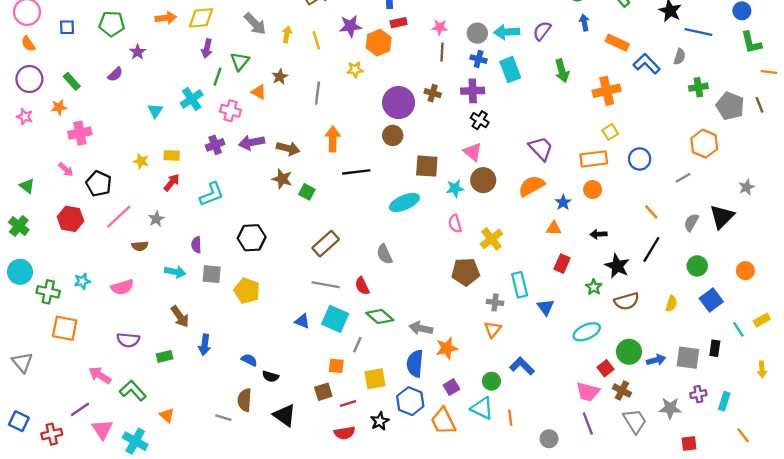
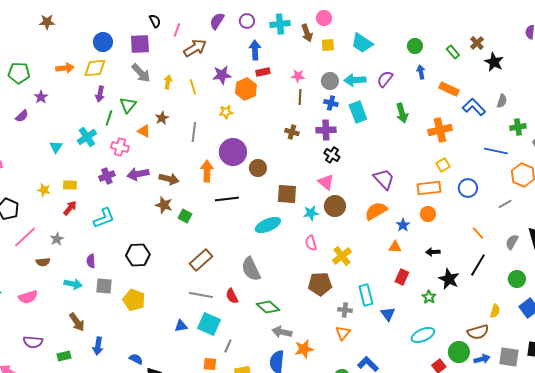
blue line: (698, 32) -> (496, 151), moved
purple circle: (399, 103) -> (233, 152), moved
gray semicircle: (384, 254) -> (251, 269), size x1.4
brown semicircle: (627, 301) -> (478, 332), moved
green diamond: (380, 317) -> (268, 307), moved
blue triangle: (302, 321) -> (181, 326), turned -32

